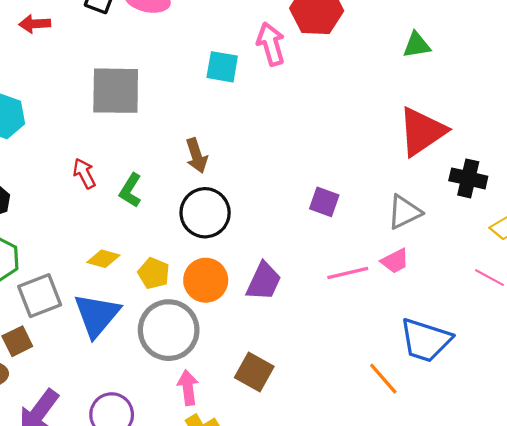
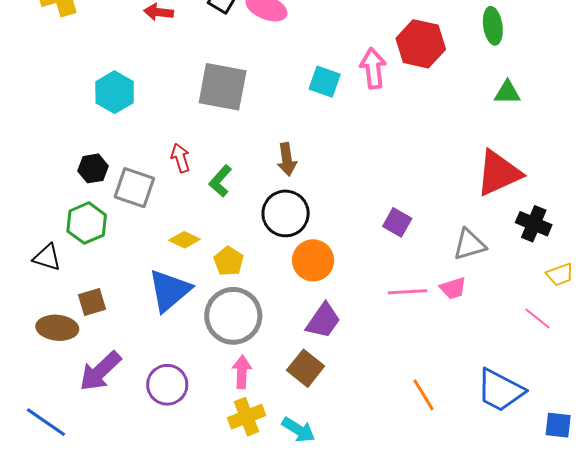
orange circle: (206, 280) -> (313, 260), moved
purple trapezoid: (264, 281) -> (323, 321), moved
gray square: (40, 296) -> (134, 188), moved, turned 30
blue trapezoid: (426, 340) -> (500, 390), moved

